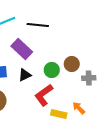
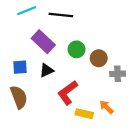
green circle: (52, 70) -> (77, 49), moved

